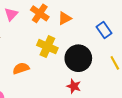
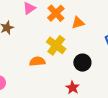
black circle: (78, 58) -> (82, 63), size x0.7
orange semicircle: (21, 68) -> (37, 61), moved

